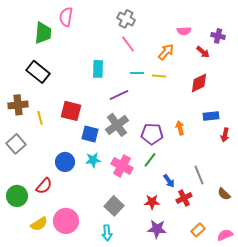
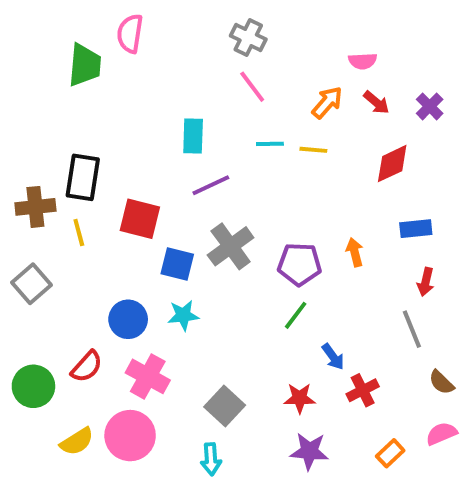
purple cross: (218, 36) -> (430, 106), moved, turned 32
red arrow: (203, 52) -> (376, 102), moved
black rectangle: (38, 72) -> (83, 177), moved, turned 60
purple line: (119, 95) -> (211, 185), moved
red arrow: (225, 135) -> (426, 282), moved
pink cross: (122, 166) -> (148, 376), moved
gray line: (199, 175) -> (412, 329), moved
pink semicircle: (225, 235) -> (441, 434), moved

